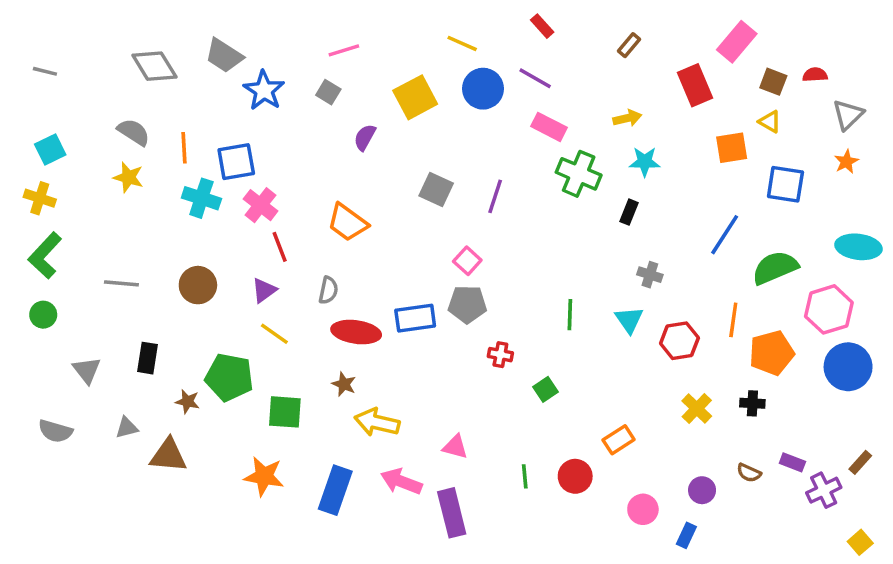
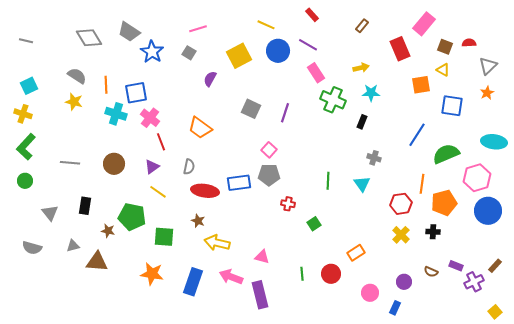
pink rectangle: (549, 127) -> (316, 73), turned 30
red hexagon: (679, 341) -> (401, 204), moved

